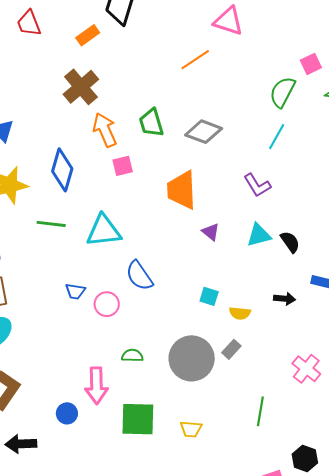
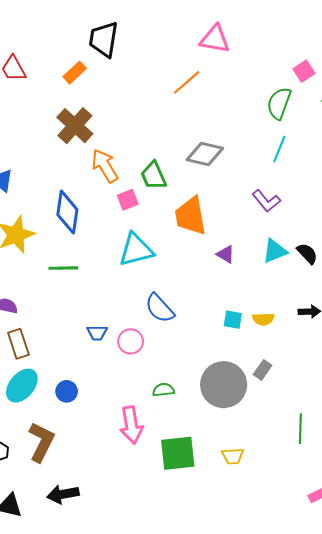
green trapezoid: (151, 123) -> (154, 176), moved
cyan triangle: (104, 231) -> (136, 250), moved
yellow semicircle: (240, 313) -> (263, 319), moved
blue circle: (67, 413) -> (67, 391), moved

